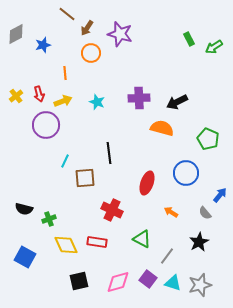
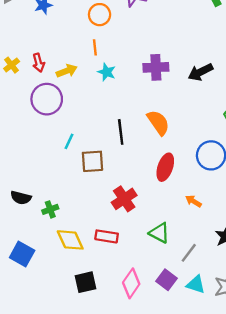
orange line: (65, 73) -> (95, 47), moved
orange semicircle: (162, 128) -> (158, 123), moved, turned 40
red cross: (112, 210) -> (124, 199), turned 30
pink diamond: (118, 282) -> (131, 283), turned -40

